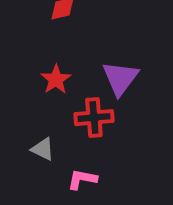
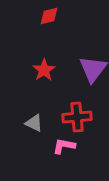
red cross: (94, 118) -> (77, 117), moved

